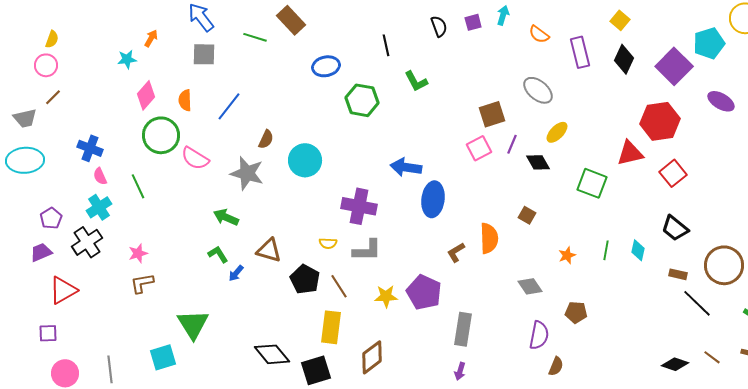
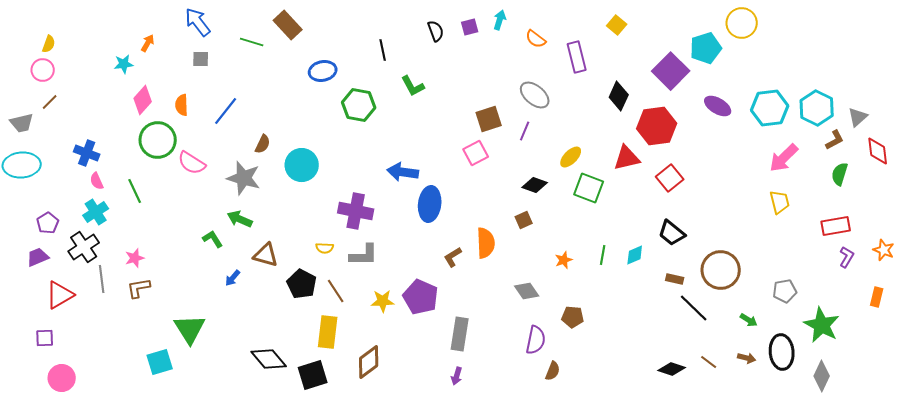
gray square: (204, 54) -> (201, 59), size x0.7
black diamond: (624, 59) -> (619, 96), moved
yellow ellipse: (557, 132) -> (571, 157), moved
purple line: (512, 144) -> (525, 131), moved
black diamond: (538, 162) -> (535, 185), moved, turned -40
brown square: (527, 215) -> (524, 220), turned 36
green arrow: (226, 217) -> (240, 219), moved
cyan diamond: (638, 250) -> (635, 255), turned 55
green L-shape: (218, 254) -> (213, 239), moved
gray line: (110, 369) -> (102, 279), moved

